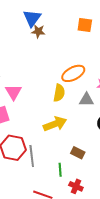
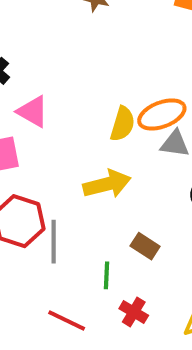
orange ellipse: (73, 73) -> (162, 114), moved
pink triangle: (13, 92) -> (33, 112), turned -36

